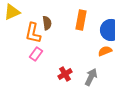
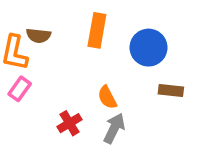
brown semicircle: (47, 23) -> (39, 36), turned 104
orange semicircle: (105, 51) -> (107, 97), moved, turned -96

